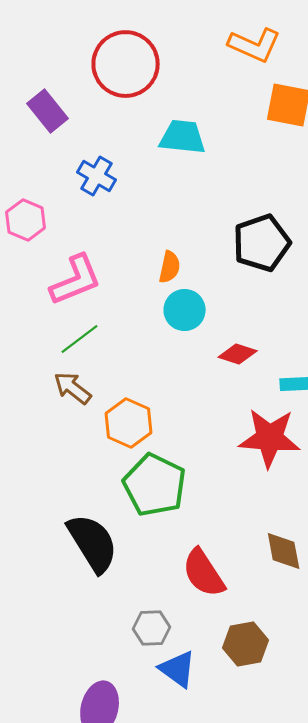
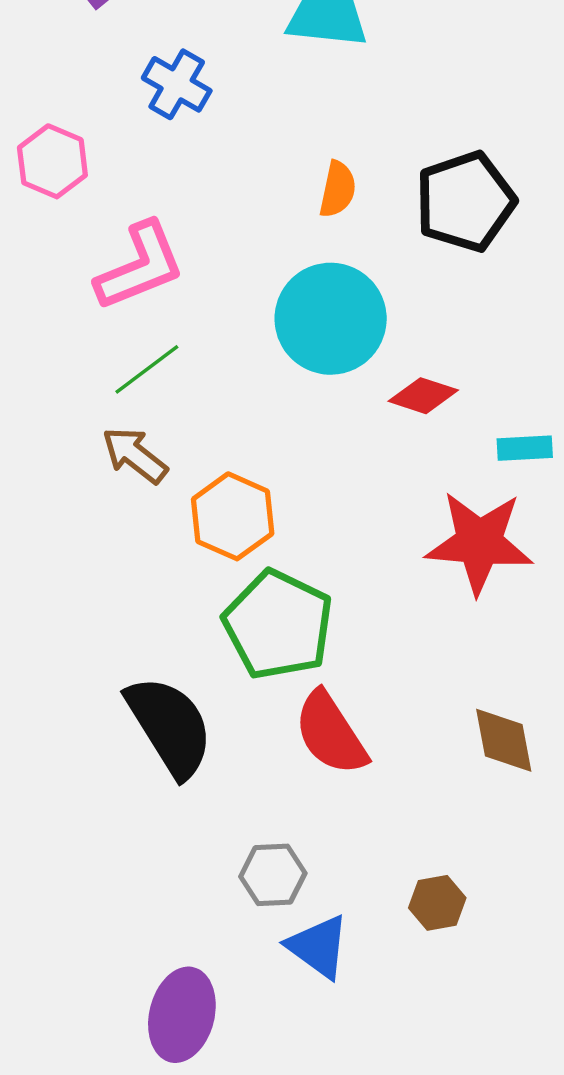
orange semicircle: (170, 267) -> (338, 189), moved
cyan circle: (185, 310) -> (331, 319), size x1.5
red semicircle: (204, 573) -> (331, 733), moved
brown hexagon: (246, 644) -> (437, 903), size x0.7

